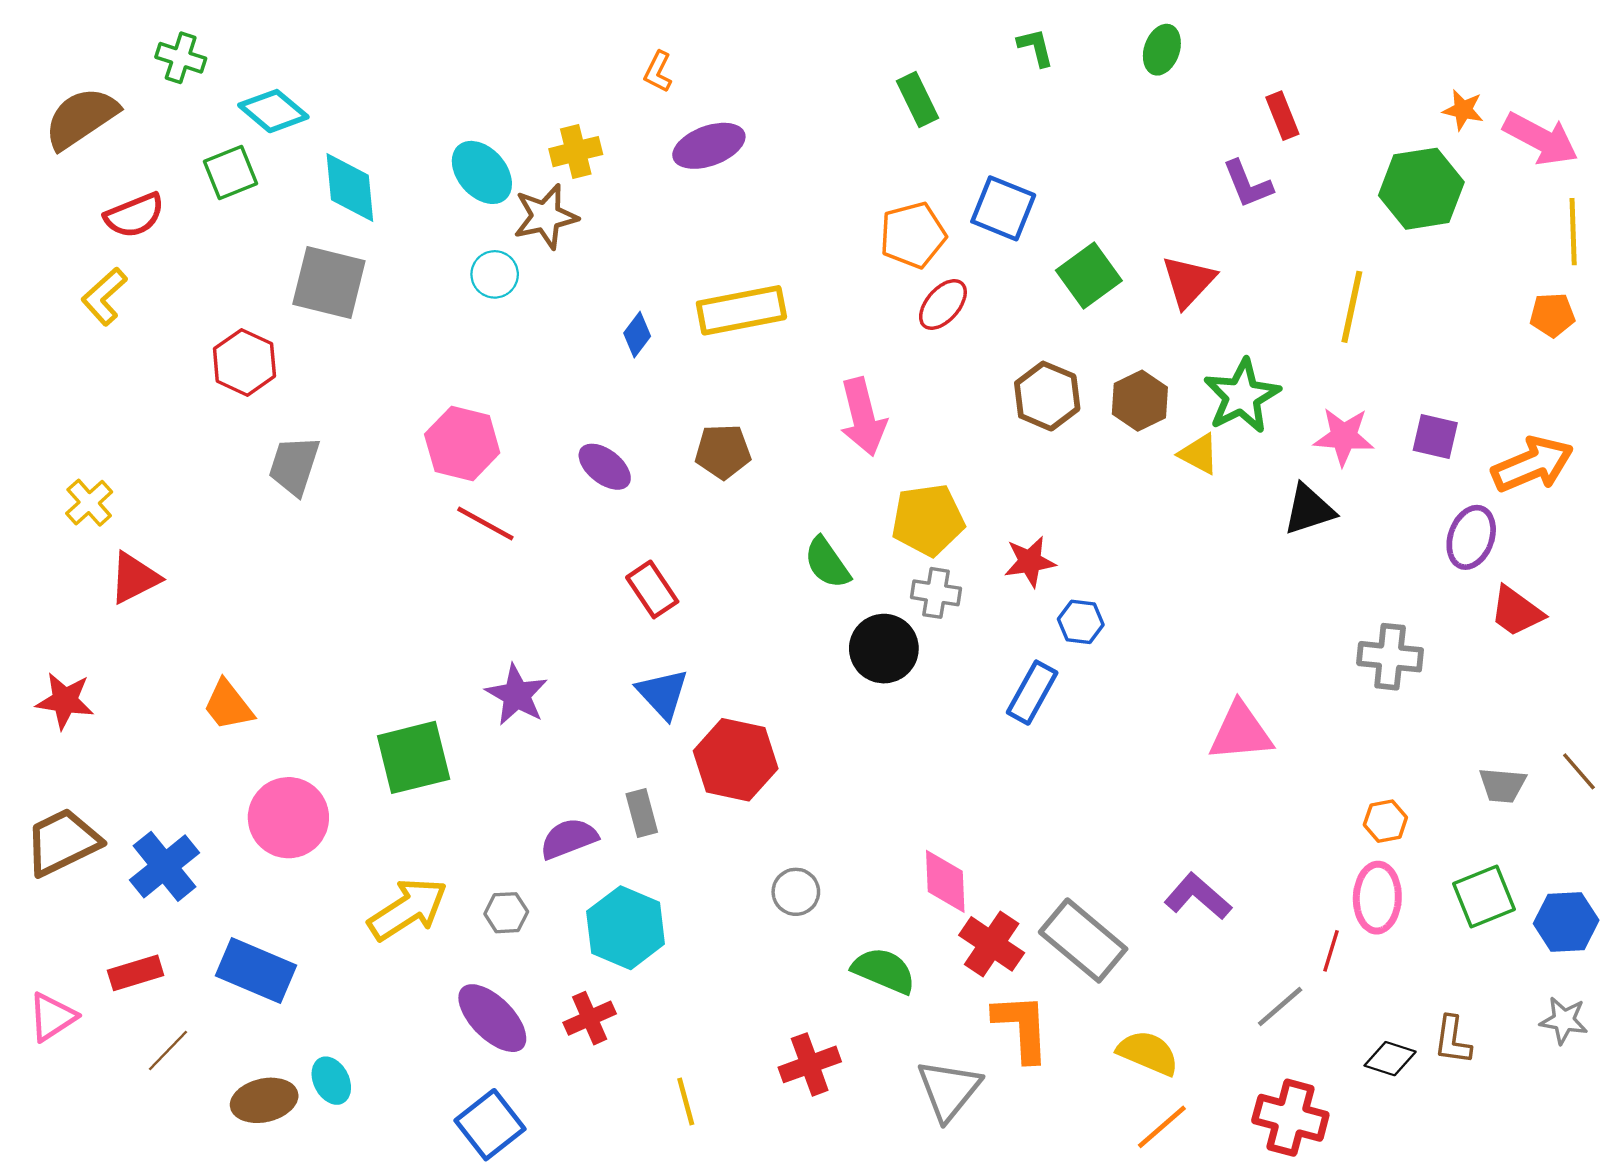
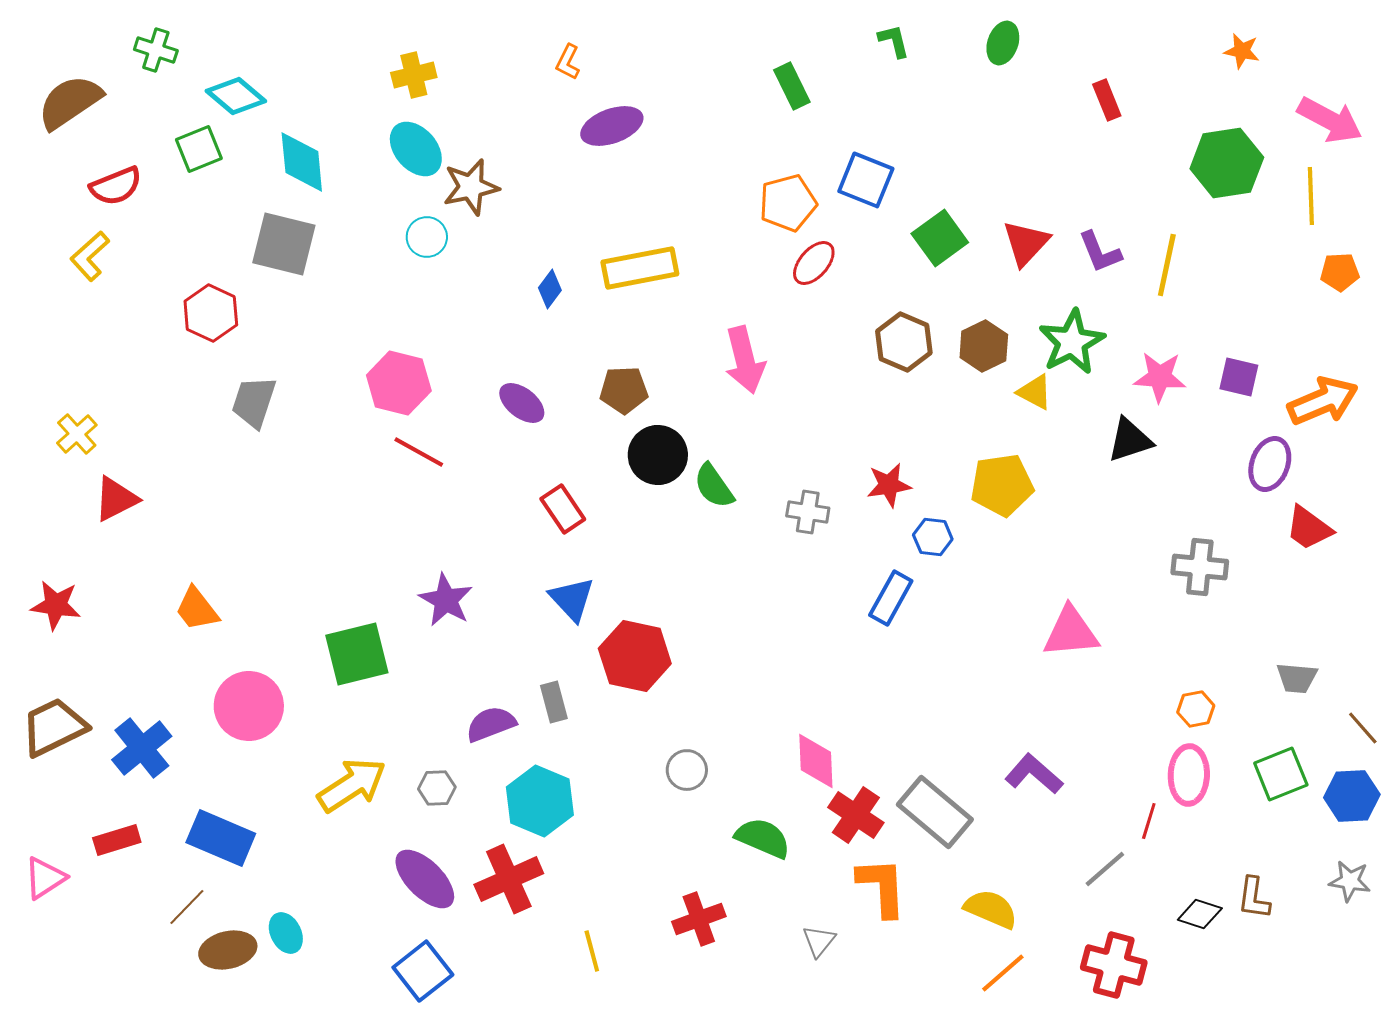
orange star: (1463, 110) -> (1242, 51), moved
yellow cross: (576, 152) -> (414, 75), moved
purple L-shape: (1248, 184) -> (1100, 252), moved
yellow line: (1573, 232) -> (1311, 196), moved
yellow pentagon: (928, 520) -> (1002, 485), moved
black circle: (884, 649) -> (658, 455), moved
brown line: (1579, 771) -> (1363, 728), moved
red cross: (590, 1018) -> (509, 879), size x1.5
brown line: (168, 1051) -> (187, 907), moved
gray triangle: (949, 1090) -> (819, 941), size x0.6

